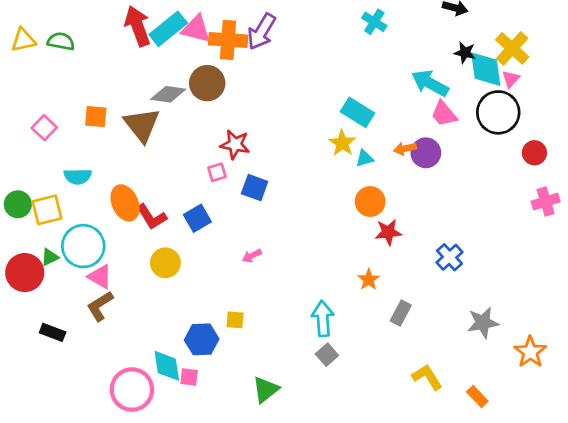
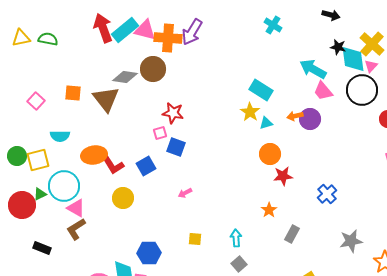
blue square: (255, 188) -> (176, 147), moved
orange ellipse: (125, 203) -> (94, 155), turned -75
cyan arrow: (323, 318) -> (236, 238), size x0.7
yellow square: (235, 320) -> (195, 239), moved

